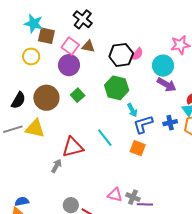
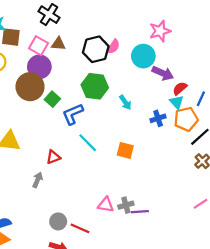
purple arrow: (167, 85) -> (163, 73), moved
brown circle: (46, 98) -> (30, 87), moved
cyan arrow: (132, 110) -> (125, 102), moved
blue L-shape: (143, 124) -> (73, 114), moved
red triangle: (73, 147) -> (53, 157), size x0.6
gray cross: (133, 197) -> (126, 205), turned -32

